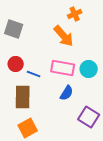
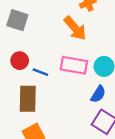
blue semicircle: (67, 93) -> (98, 94), moved

